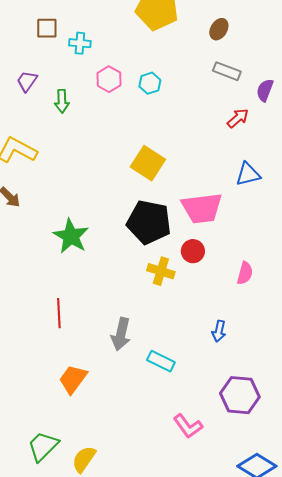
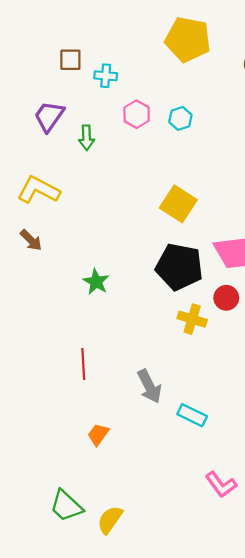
purple trapezoid: (27, 81) -> (49, 116), size x1.4
green star: (71, 236) -> (96, 282), size x0.7
gray arrow: (121, 334) -> (149, 386), turned -40
orange trapezoid: (73, 379) -> (98, 434), size x0.7
green trapezoid: (43, 446) -> (66, 506), turned -92

